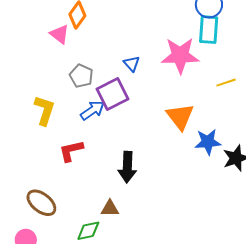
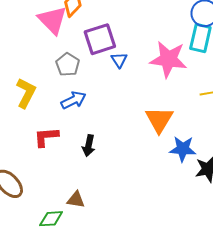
pink triangle: (60, 34) -> (52, 20), size x1.5
purple square: (113, 94) -> (100, 39), moved
black arrow: (127, 167) -> (89, 146), moved, size x0.7

